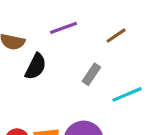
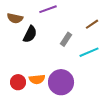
brown line: (116, 36) -> (92, 24), moved

